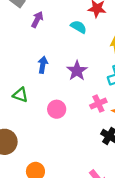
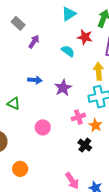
blue arrow: (43, 65) -> (35, 80), turned 80
pink circle: (57, 109) -> (43, 127), moved

